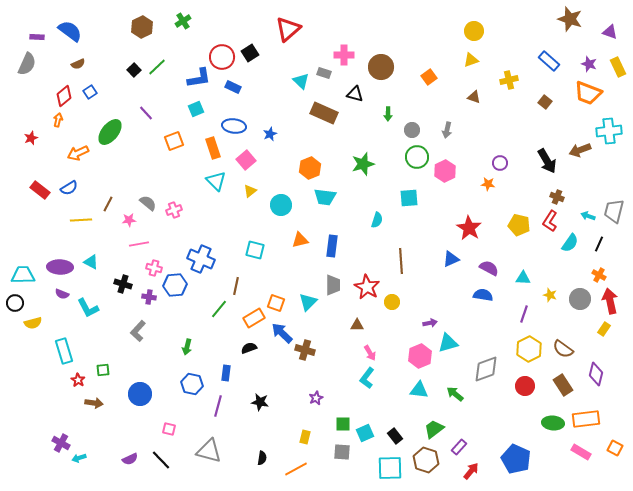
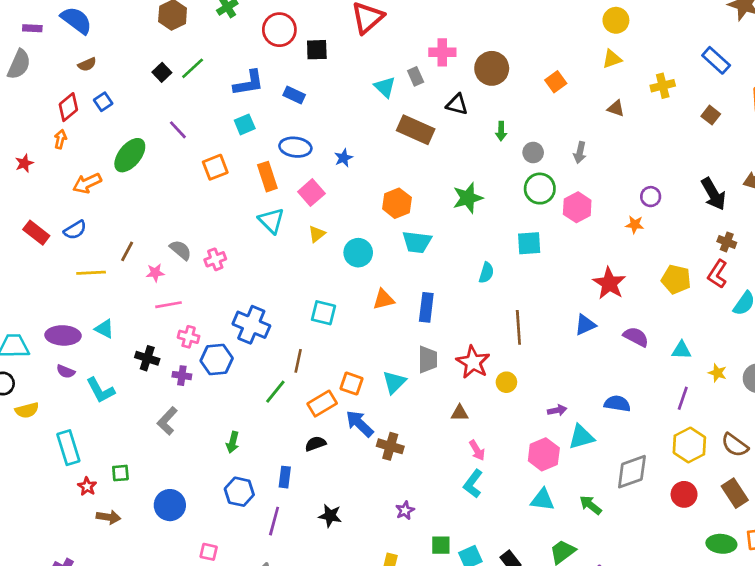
black square: (250, 53) -> (317, 50), turned 30
red circle: (222, 57) -> (279, 30), moved
gray rectangle: (324, 73) -> (416, 76), turned 48
blue semicircle: (483, 295) -> (617, 404), moved

